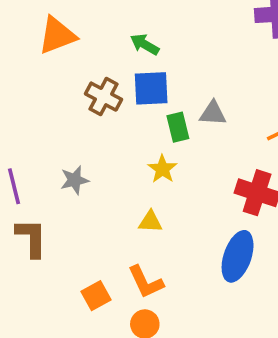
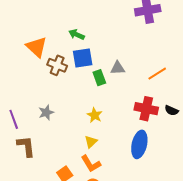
orange triangle: (57, 35) -> (36, 47), moved, turned -50
yellow star: (162, 169) -> (95, 115), moved
yellow triangle: (150, 222) -> (91, 142), moved, turned -40

